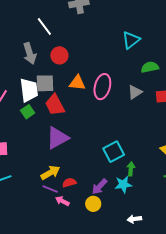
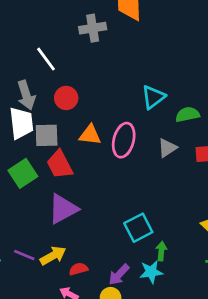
cyan triangle: (131, 40) -> (153, 97), moved
white trapezoid: (29, 90) -> (21, 123), moved
green square: (28, 112) -> (23, 173), size x1.5
purple line: (50, 189) -> (24, 255), moved

